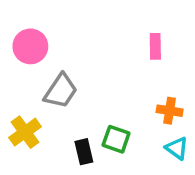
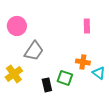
orange cross: (170, 111) -> (83, 62), moved
cyan triangle: (177, 148) -> (99, 73), moved

